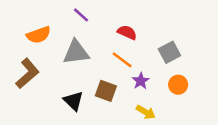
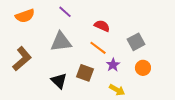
orange semicircle: (39, 35) -> (25, 16), moved

